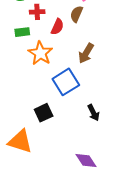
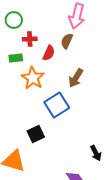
black arrow: (93, 113) -> (96, 153), moved

